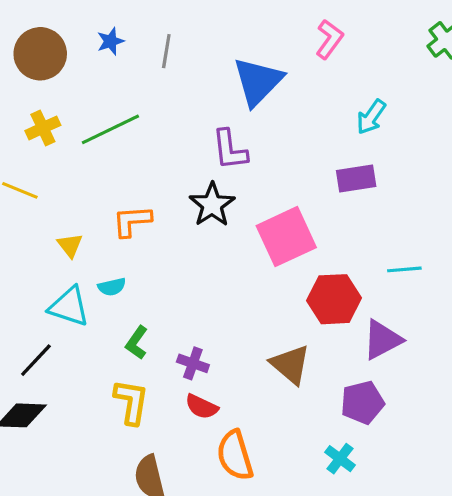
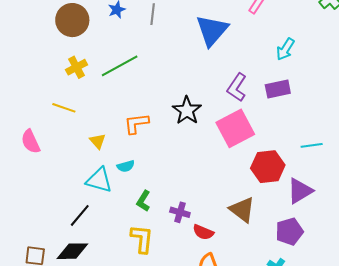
purple L-shape: (230, 150) -> (237, 87), moved, turned 44
red semicircle: (202, 407) -> (203, 232), moved

